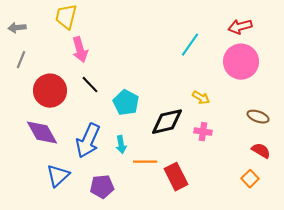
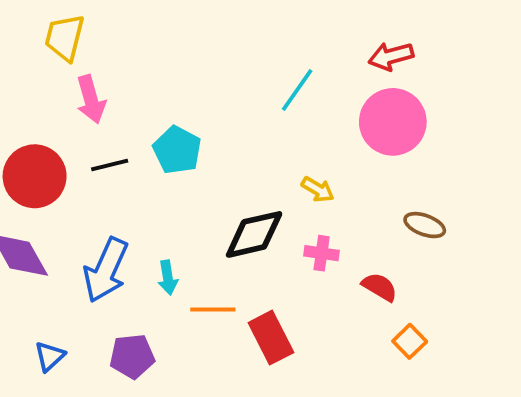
black line: (90, 85) -> (110, 165), turned -60
cyan pentagon: (126, 103) -> (177, 150), moved
red semicircle: (261, 151) -> (380, 287), moved
blue triangle: (58, 176) -> (50, 356), moved, size x0.7

